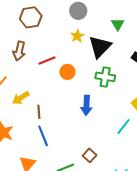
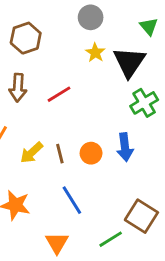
orange circle: (67, 72) -> (91, 153), moved
green cross: (105, 77) -> (144, 103), turned -30
brown line: (39, 112) -> (60, 154), moved
brown square: (90, 155) -> (141, 216), size x1.6

